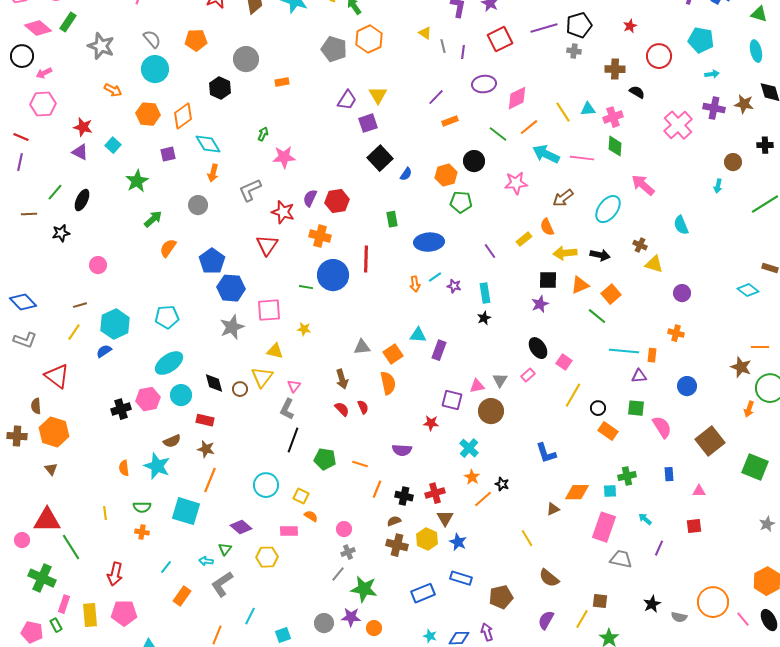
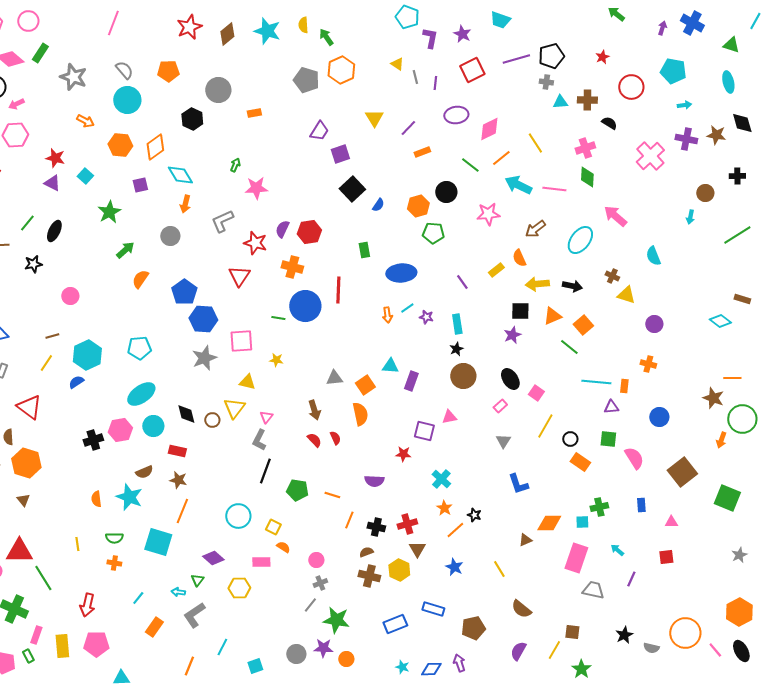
yellow triangle: (378, 95) -> (374, 118), moved
cyan triangle: (588, 109) -> (560, 102), moved
gray triangle: (500, 380) -> (503, 441), moved
brown circle: (491, 411) -> (463, 376), moved
blue star: (458, 542) -> (454, 567), moved

